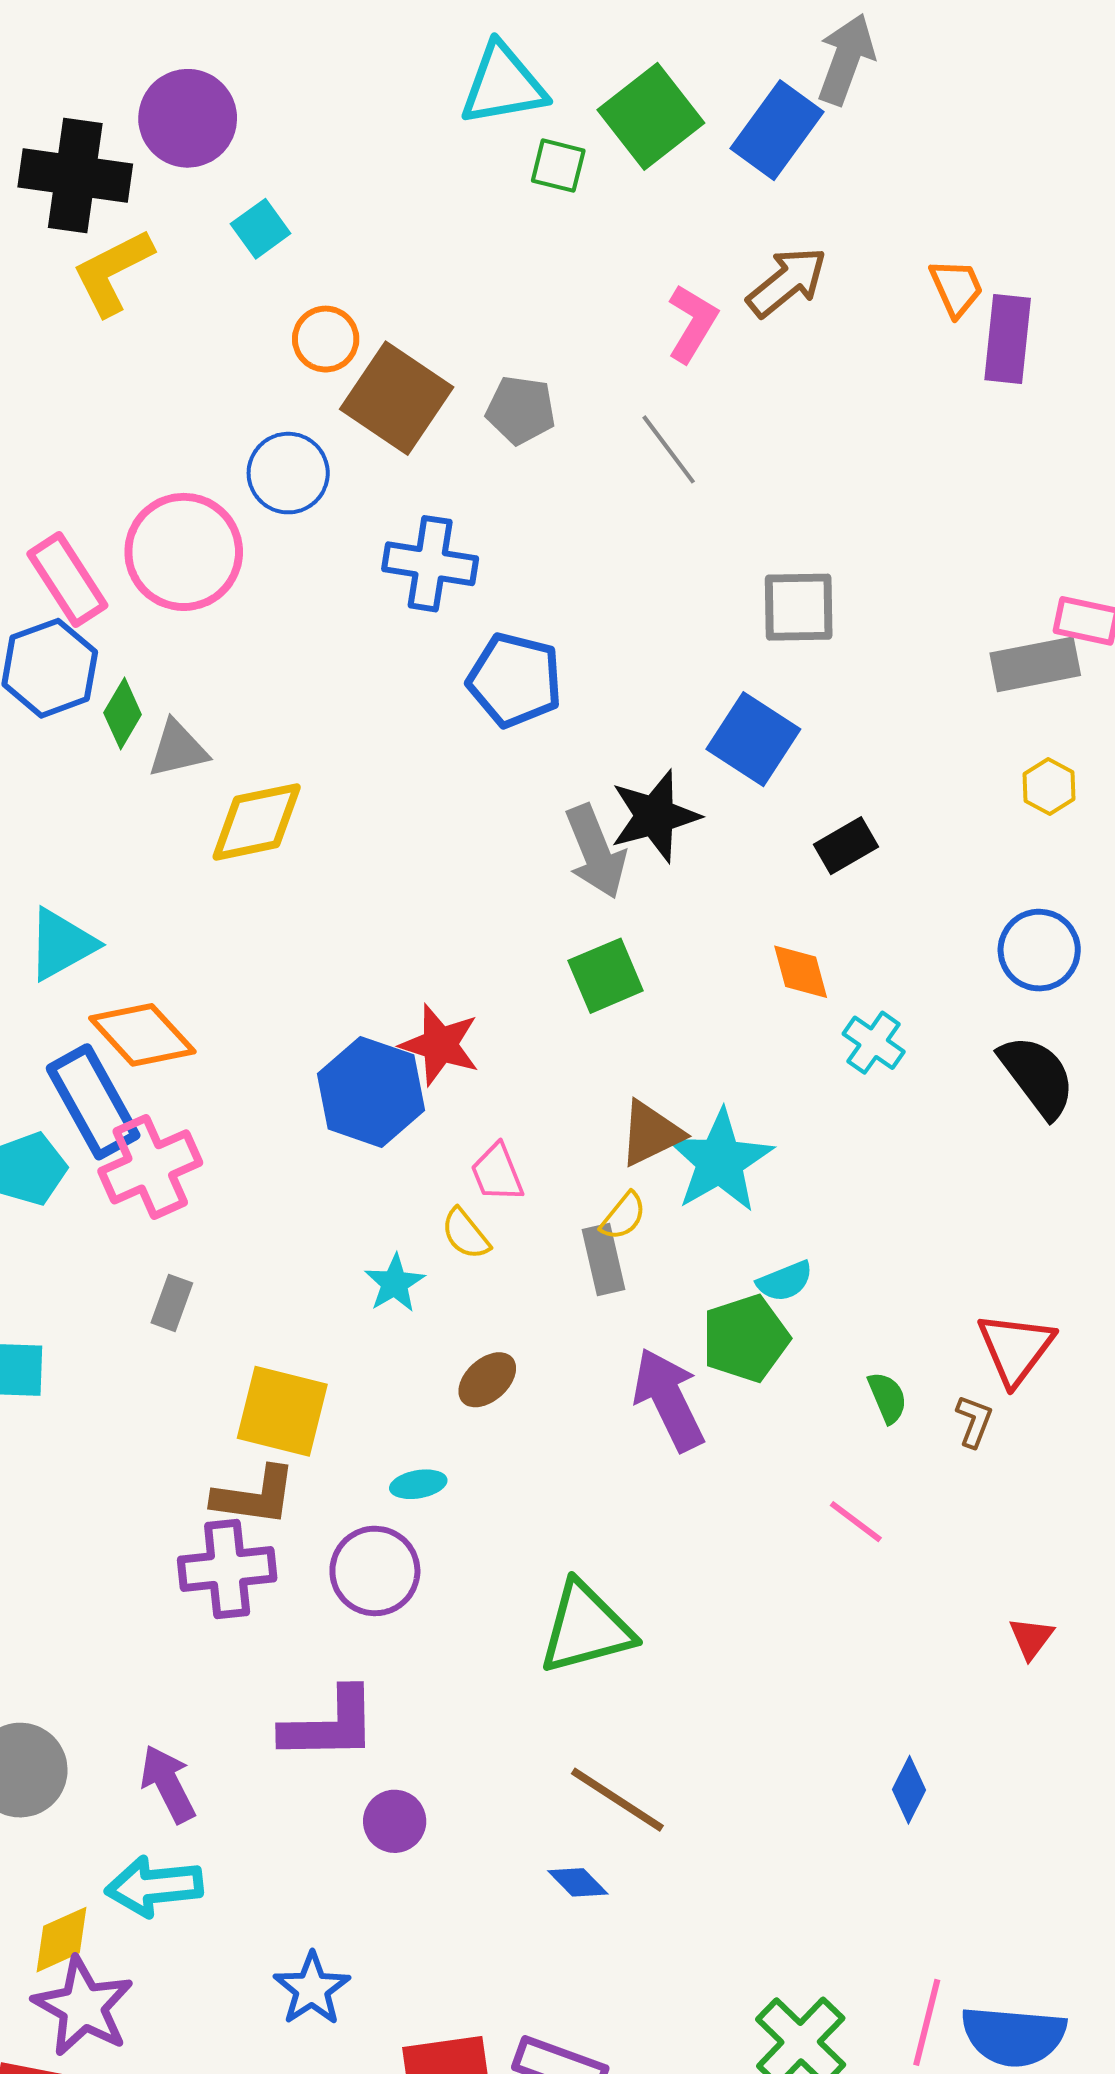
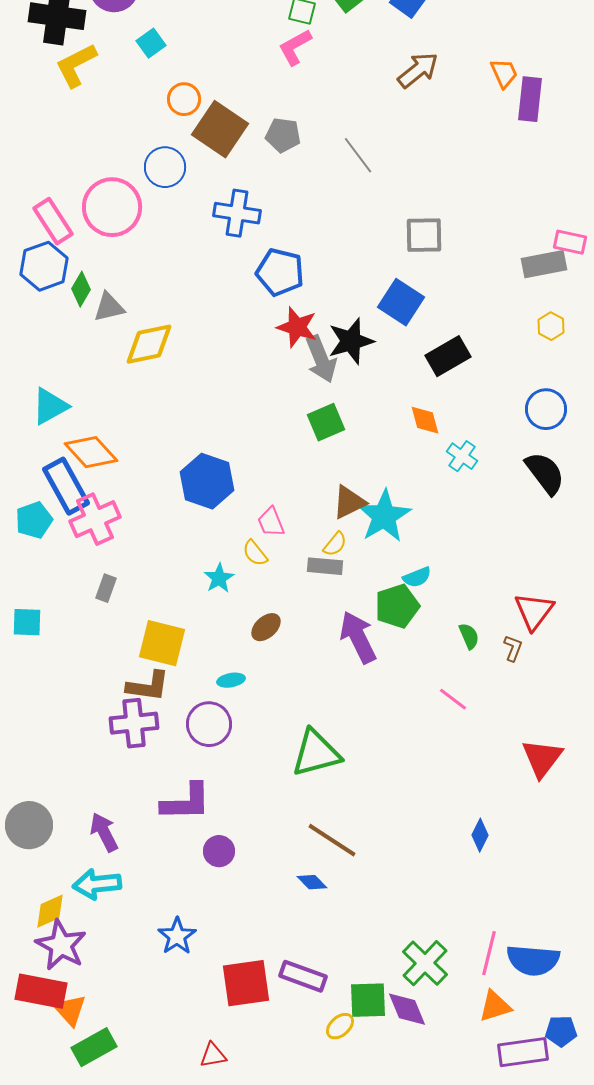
pink L-shape: (692, 323) -> (295, 47), moved, turned -150
black rectangle: (846, 846) -> (448, 356), size x1.4
red star: (440, 1045) -> (297, 327), moved
gray rectangle: (604, 1260) -> (325, 566), turned -72
red triangle: (1031, 1638) -> (542, 758), size x1.8

